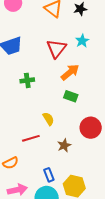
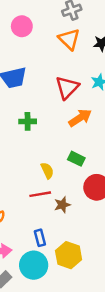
green rectangle: (71, 96) -> (76, 159), moved
red line: (31, 138) -> (40, 194), moved

